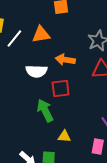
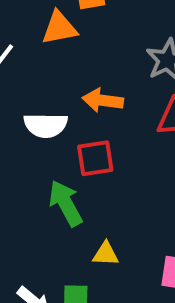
orange triangle: (41, 34) -> (59, 28), moved

